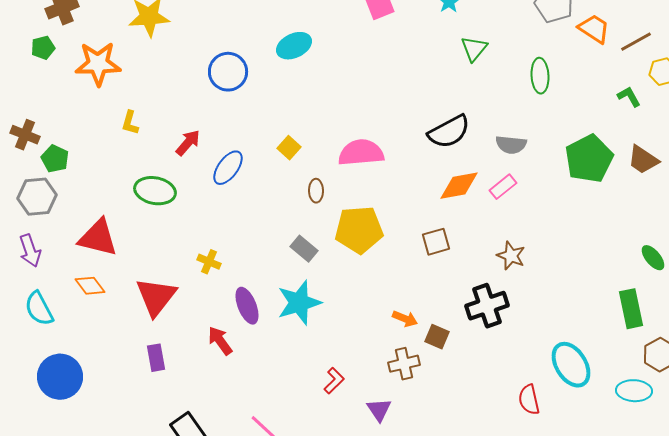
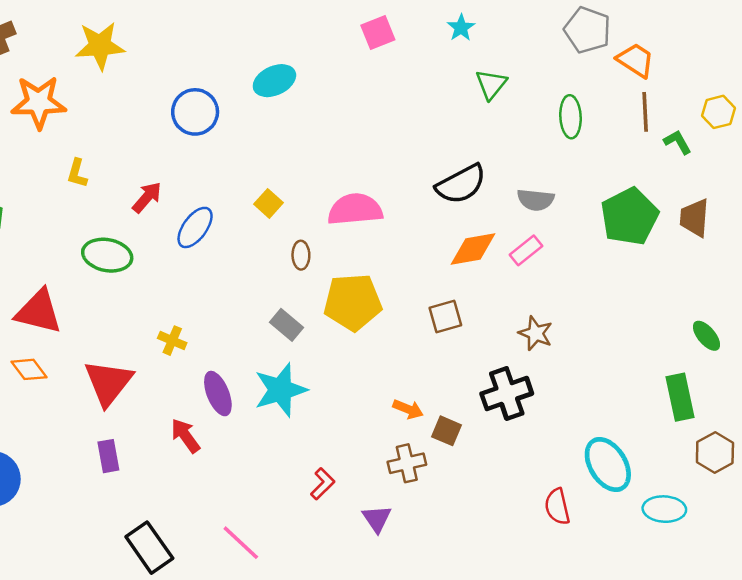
brown line: (636, 42) -> (645, 112), moved, turned -64
brown trapezoid: (643, 160) -> (694, 218), turned 60
cyan ellipse: (634, 391) -> (664, 509), moved

